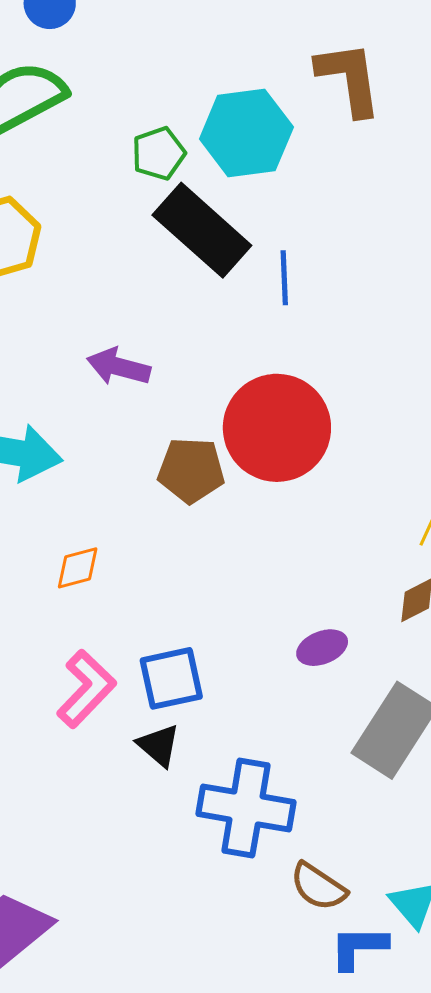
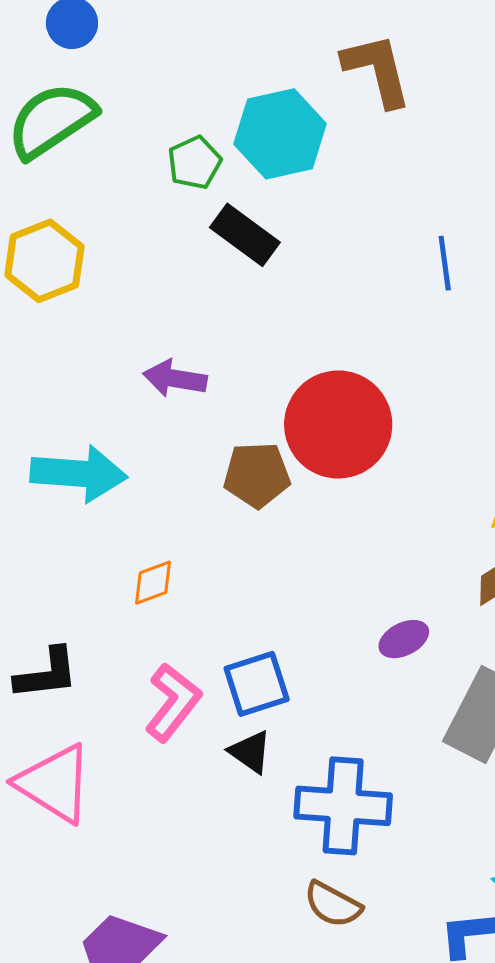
black rectangle: (202, 230) -> (245, 235), size x0.7
blue line: (284, 278) -> (445, 263), moved
brown semicircle: (318, 887) -> (333, 904), moved

